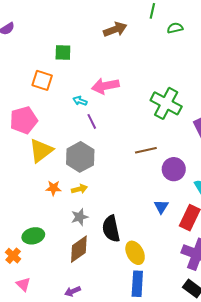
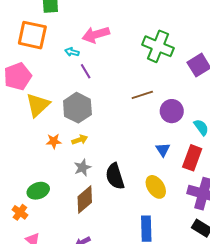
orange square: (42, 80) -> (32, 35), size x1.4
yellow ellipse: (135, 253) -> (156, 187), moved

